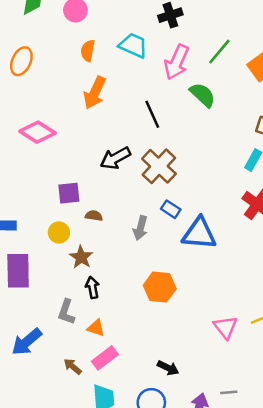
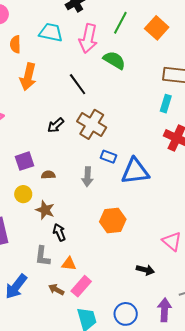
black arrow: (115, 158) -> (56, 125), size x0.7
brown arrow: (73, 366) -> (56, 290), moved
black arrow: (168, 368) -> (145, 270), moved

